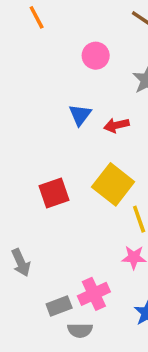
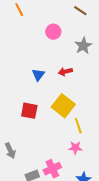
blue triangle: (80, 115) -> (38, 75), moved
red square: (54, 193) -> (29, 111), turned 30

